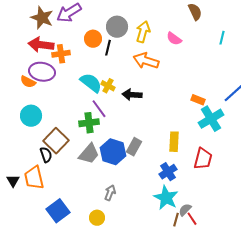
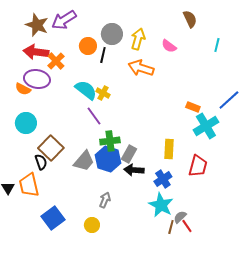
orange cross: (61, 54) -> (56, 61), turned -36
black arrow: (132, 95) -> (134, 170), moved
green cross: (89, 123) -> (110, 141), moved

